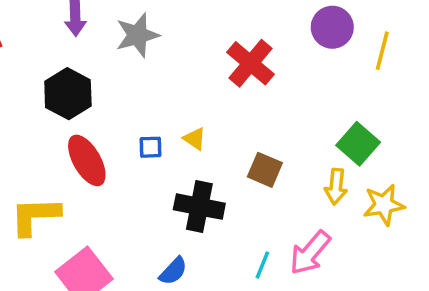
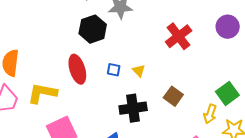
black hexagon: (68, 94) -> (93, 29), moved
black cross: (199, 207) -> (133, 108), turned -32

